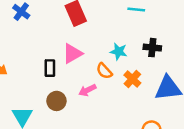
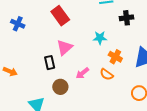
black cross: (152, 48) -> (127, 18), moved
orange semicircle: (104, 71) -> (107, 74), moved

